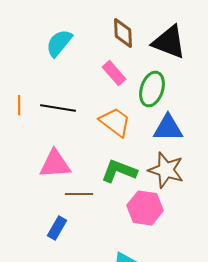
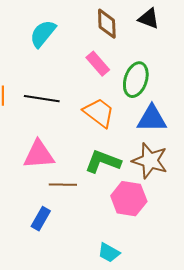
black triangle: (169, 42) -> (149, 19), moved, size x0.6

